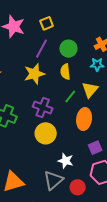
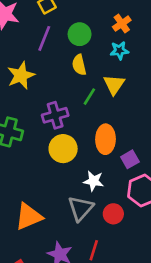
yellow star: (34, 74) -> (21, 75), moved
purple cross: (43, 108) -> (55, 115), turned -30
orange ellipse: (84, 119) -> (105, 139), moved

